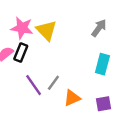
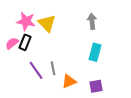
gray arrow: (99, 28) -> (92, 21), turned -42
gray line: (53, 83) -> (53, 68), turned -48

